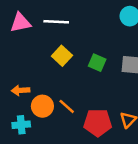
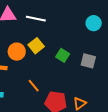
orange circle: (42, 106) -> (17, 52), moved

